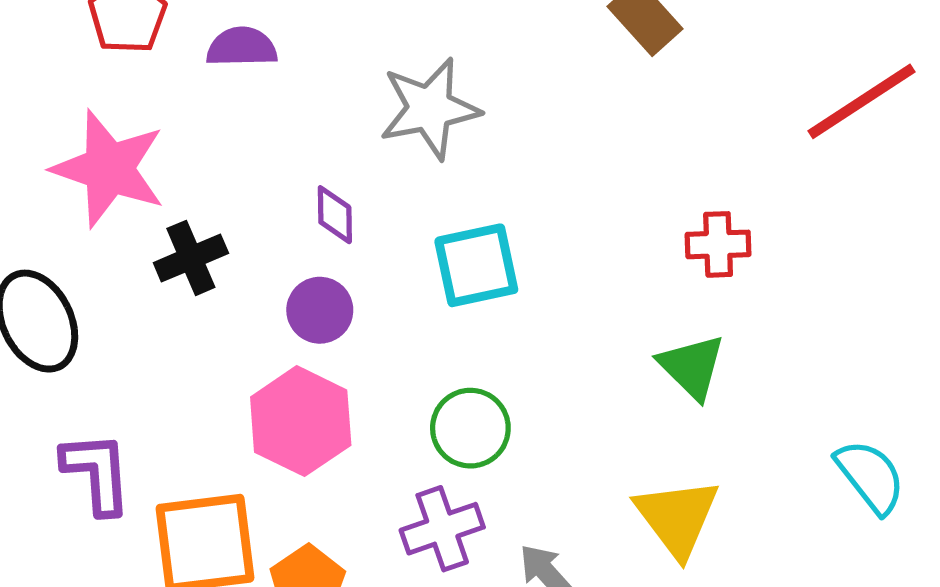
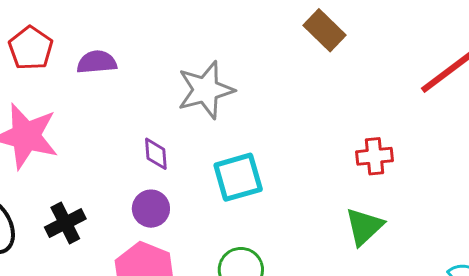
black cross: (191, 258) -> (65, 223), moved
green triangle: (692, 367) -> (364, 227), turned 36

